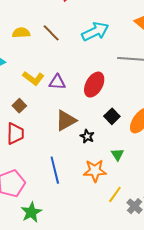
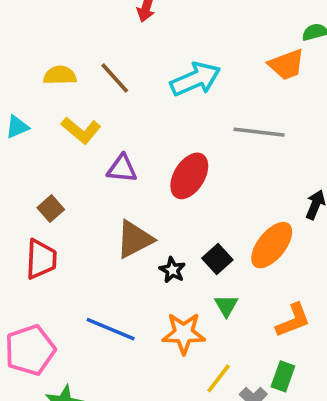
yellow L-shape: (33, 78) -> (81, 130), moved
black square: (112, 116) -> (217, 259), moved
blue line: (55, 170) -> (111, 329), turned -56

